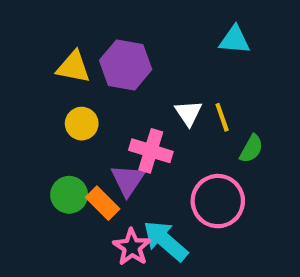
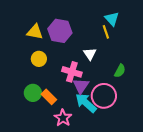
cyan triangle: (235, 40) -> (112, 19), turned 42
yellow line: (222, 117) -> (106, 32), moved
purple triangle: (128, 180) -> (81, 86), moved
cyan arrow: (165, 241) -> (86, 103), moved

